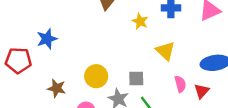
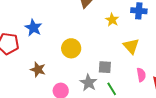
blue star: (47, 39) -> (33, 28), turned -30
yellow circle: (96, 76) -> (71, 48), moved

